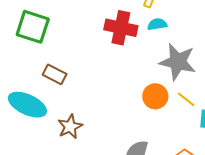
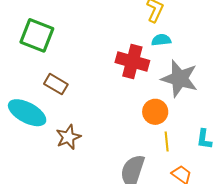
red cross: (121, 28) -> (132, 61), moved
yellow line: (186, 99) -> (167, 141), moved, turned 42

